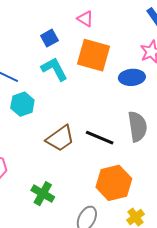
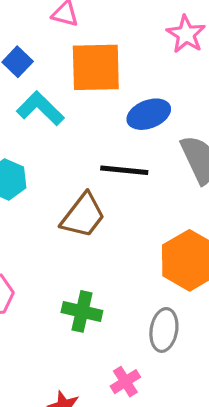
blue ellipse: (132, 77) -> (149, 114), moved
black line: (100, 138) -> (124, 170), moved

